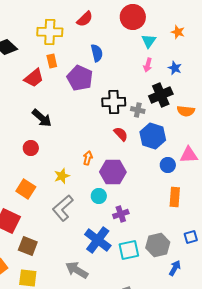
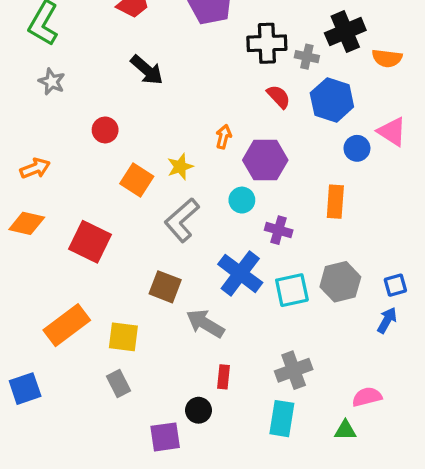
red circle: (31, 148) -> (105, 130), moved
pink triangle: (189, 155) -> (392, 132), turned 36
orange square: (26, 189) -> (137, 180), moved
orange rectangle: (175, 197) -> (335, 202), moved
purple cross: (121, 214) -> (279, 230), turned 35
blue square: (191, 237) -> (395, 285), moved
brown square: (28, 246) -> (165, 287), moved
blue arrow: (175, 268) -> (387, 320), moved

